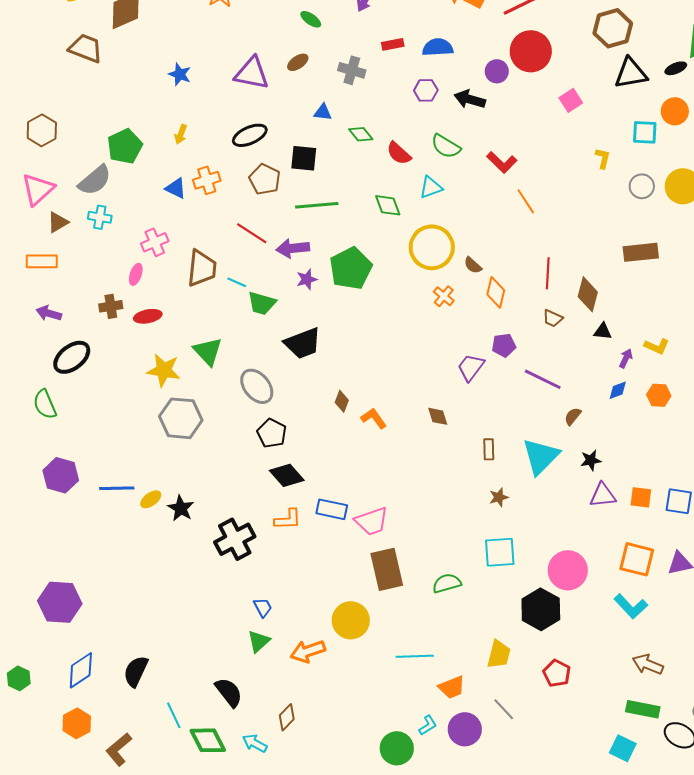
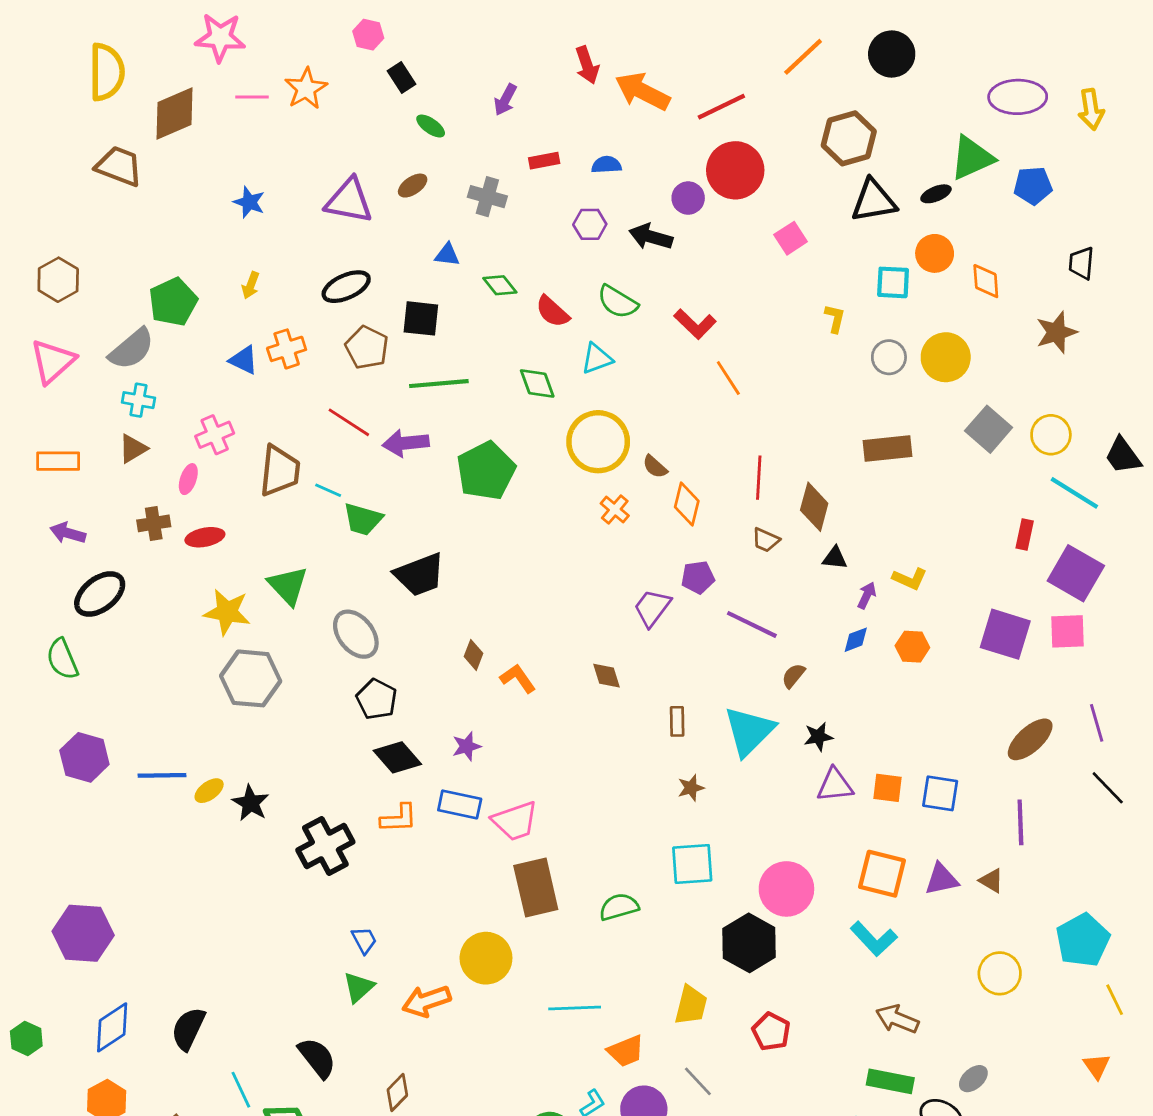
blue semicircle: (438, 47) -> (606, 165), size x0.7
brown triangle: (58, 222) -> (133, 449), moved
purple star: (307, 279) -> (467, 746), moved

